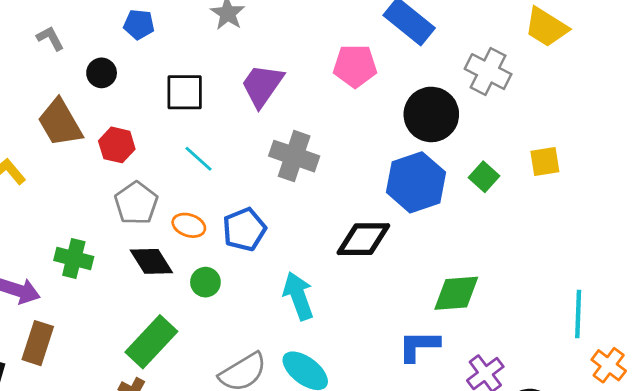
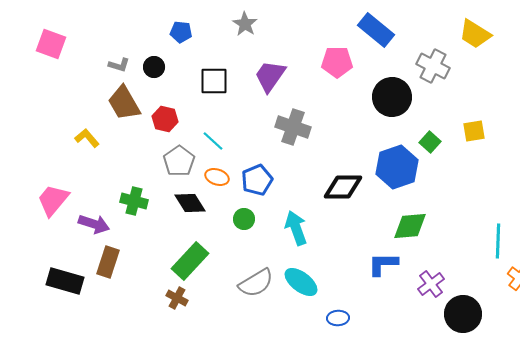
gray L-shape: (50, 38) -> (119, 65), moved, turned 135
cyan line: (199, 159) -> (213, 141), moved
blue hexagon: (416, 182) -> (397, 167), moved
green circle: (205, 282) -> (244, 219), moved

